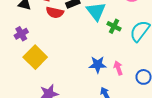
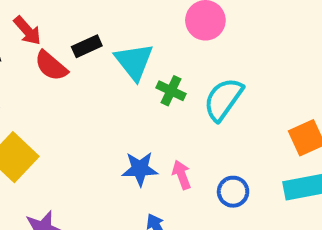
red semicircle: (55, 12) -> (51, 66), turned 30

